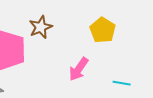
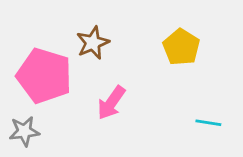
pink arrow: (79, 69) -> (111, 103), moved

